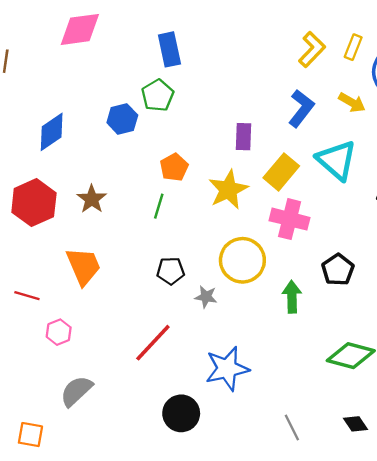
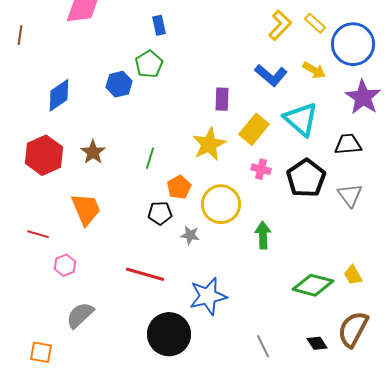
yellow rectangle: (353, 47) -> (315, 23), turned -70
blue rectangle: (169, 49) -> (159, 25), size x0.7
blue L-shape: (301, 108) -> (271, 75), turned 92
orange pentagon: (174, 167) -> (179, 187), moved
pink cross: (290, 219) -> (261, 169), size x0.6
black pentagon: (338, 270) -> (306, 178), moved, size x1.4
red line: (153, 343) -> (145, 274), turned 63
black circle: (181, 413) -> (169, 334), size x1.4

